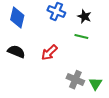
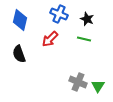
black semicircle: (16, 52) -> (19, 54), turned -132
red arrow: (49, 53) -> (50, 39), moved

